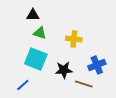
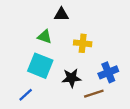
black triangle: (33, 15) -> (61, 14), moved
brown line: (84, 84) -> (94, 94), turned -36

